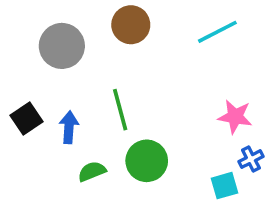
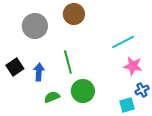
cyan line: (217, 32) -> (123, 42), moved

